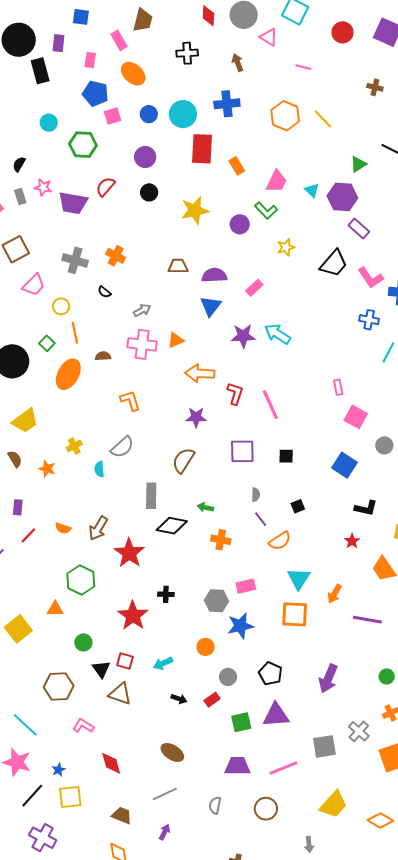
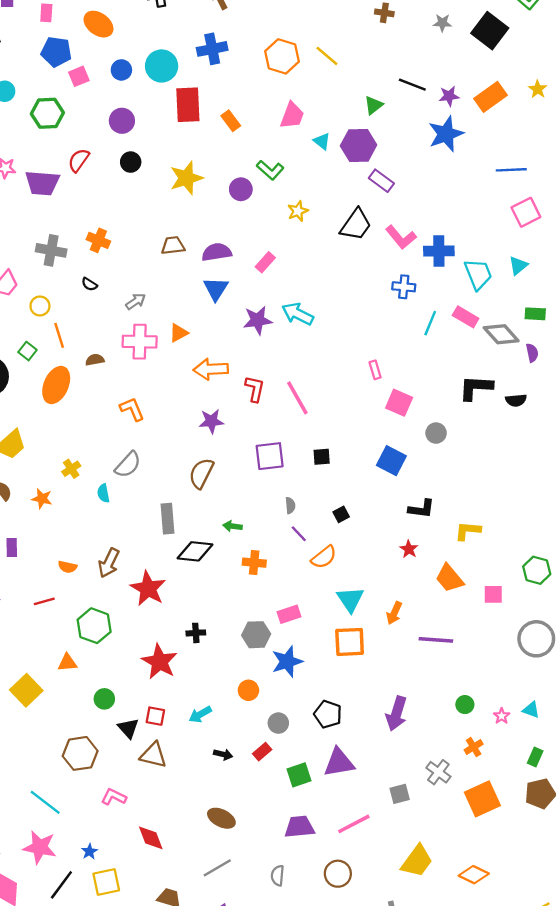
pink trapezoid: (277, 181) -> (292, 115), moved
red line: (28, 535) -> (44, 601), moved, turned 36
gray square: (324, 746) -> (400, 794), size x0.7

